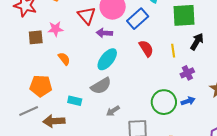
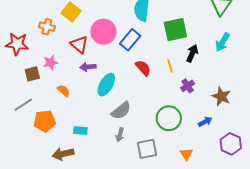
purple arrow: (104, 33) -> (88, 67), moved
gray semicircle: (101, 86) -> (121, 111), moved
blue arrow: (188, 101) -> (205, 122), moved
gray line: (29, 111) -> (23, 105), moved
gray arrow: (113, 111) -> (120, 135), turned -32

